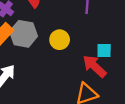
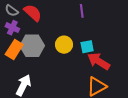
cyan square: (104, 50) -> (87, 47), moved

